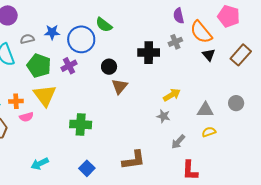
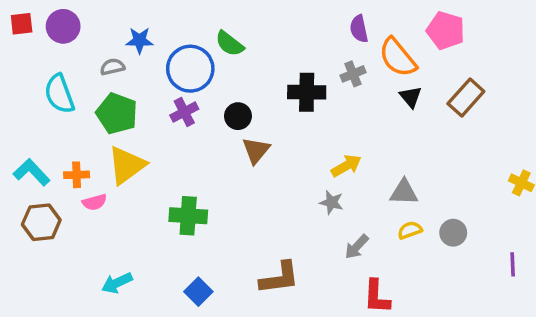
blue star: (52, 32) -> (140, 40), moved
gray semicircle: (27, 39) -> (112, 67), moved
purple cross: (69, 66) -> (184, 112), moved
yellow triangle: (45, 95) -> (127, 165), turned 30
gray circle: (236, 103) -> (453, 233), moved

